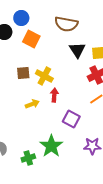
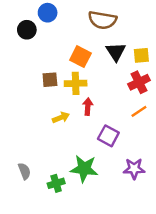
orange square: (31, 39) -> (80, 57), moved
yellow cross: (44, 76) -> (76, 83), turned -30
green star: (51, 146) -> (84, 169), turned -30

